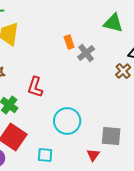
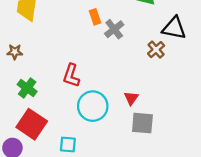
red L-shape: (35, 87) -> (71, 76), moved
red triangle: (93, 155) -> (131, 98), moved

